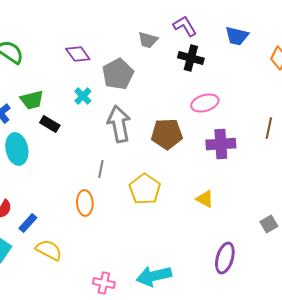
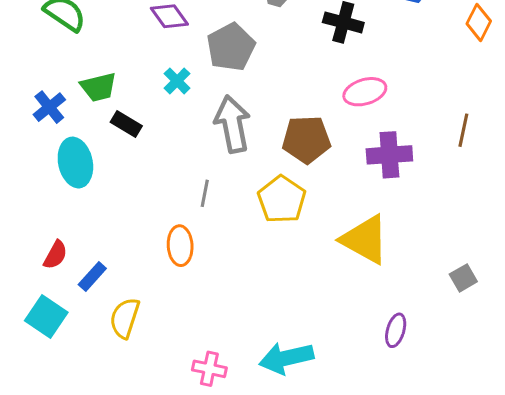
yellow pentagon: (145, 189) -> (282, 199), moved
yellow triangle: (205, 199) -> (365, 239), size x1.8
yellow semicircle: (49, 250) -> (125, 318), turned -100
purple ellipse: (225, 258) -> (396, 330), size x0.7

